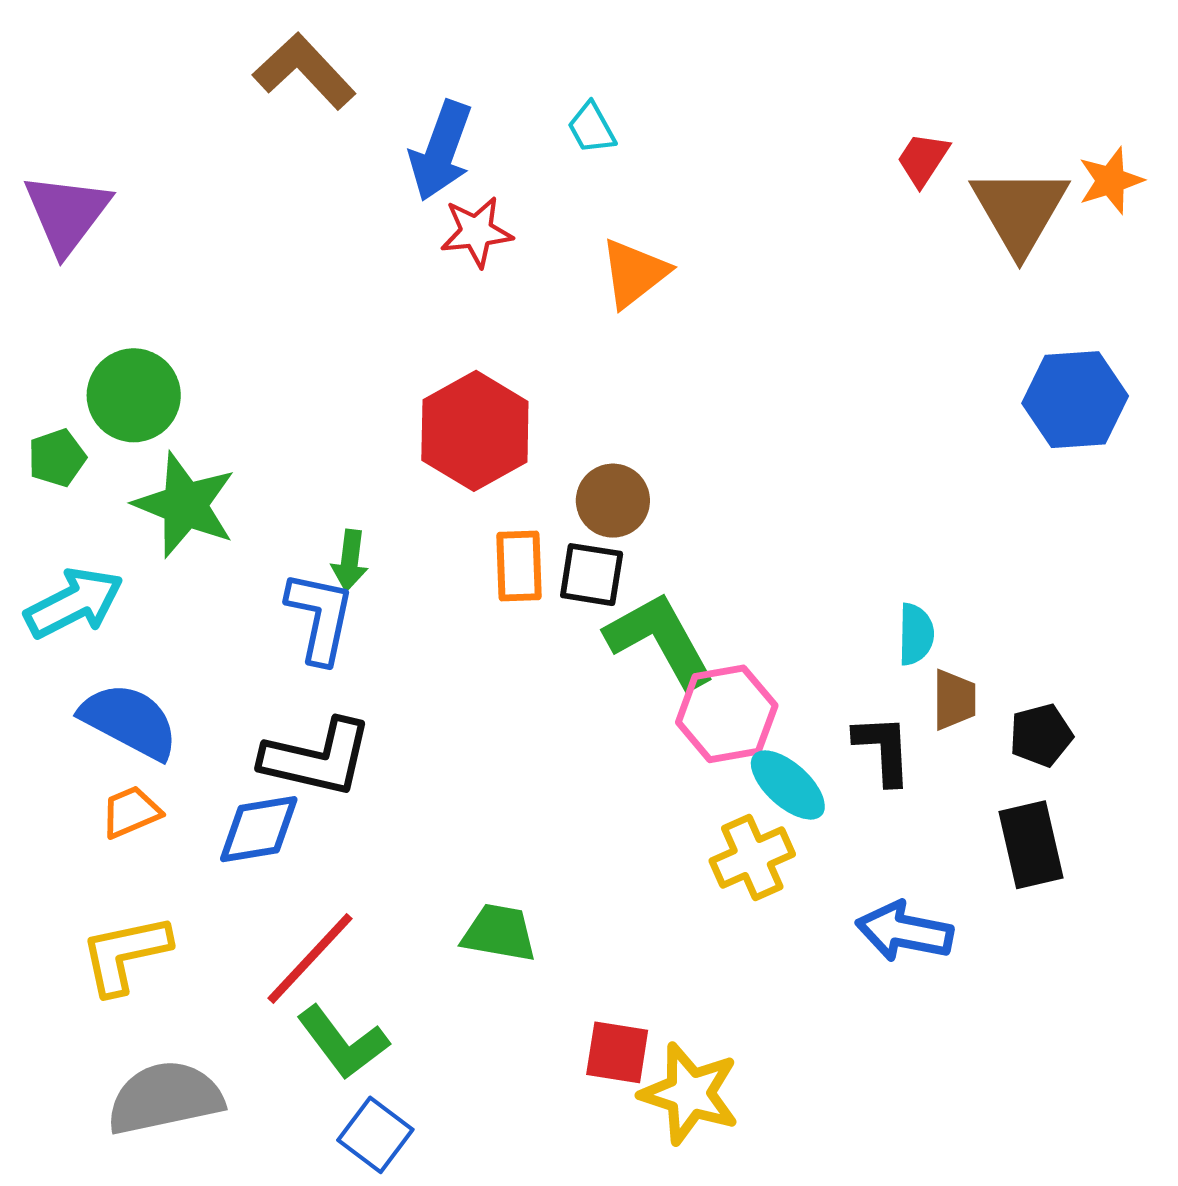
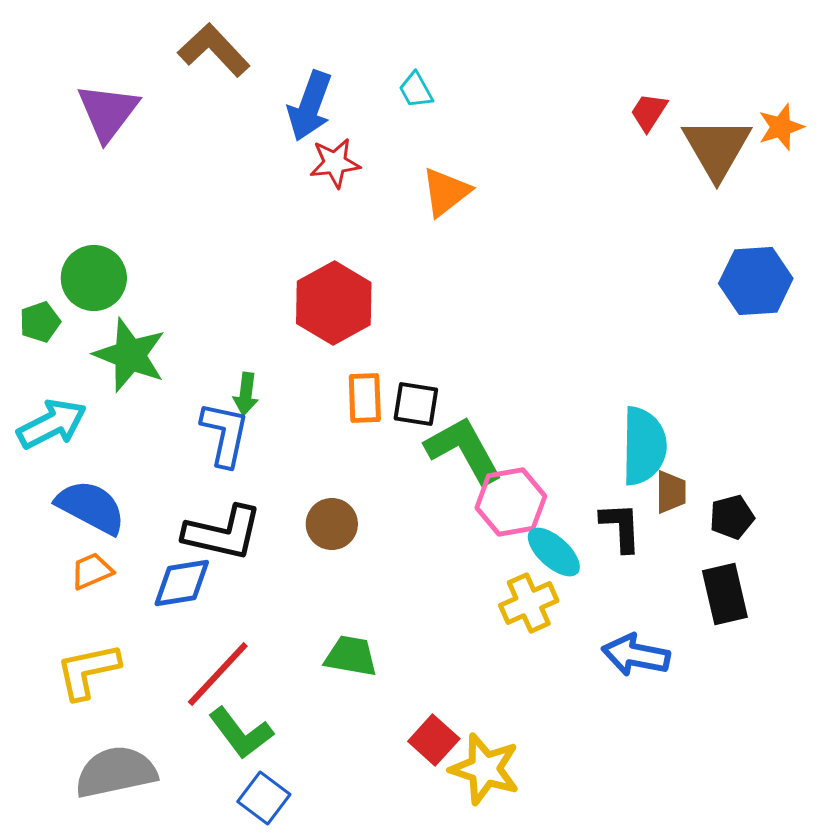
purple triangle: (67, 213) -> (108, 112), moved
brown circle: (613, 501) -> (332, 524), moved
cyan semicircle: (916, 634) -> (644, 446), size x1.8
red square: (617, 1052) -> (434, 740), turned 33

